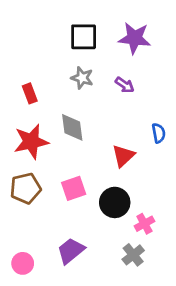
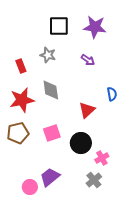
gray star: (82, 78) -> (48, 55), moved
pink circle: (23, 263) -> (30, 187), moved

